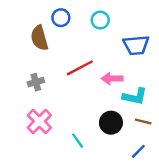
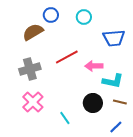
brown semicircle: (39, 38) -> (33, 32), turned 75
gray cross: (36, 82) -> (30, 69), size x1.5

